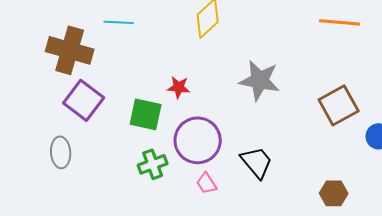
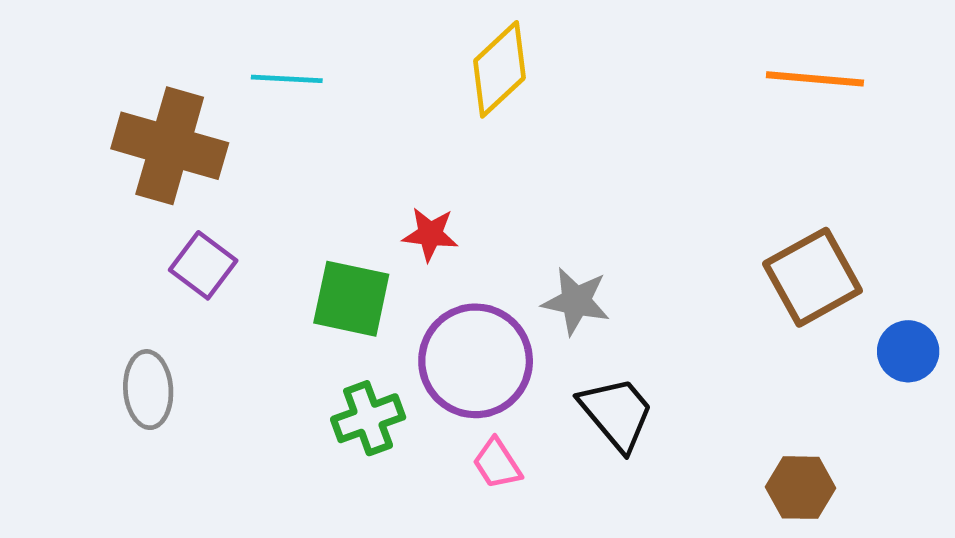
gray star: (260, 80) -> (576, 301), moved, size x0.7
purple square: (84, 100) -> (203, 265), size x0.7

